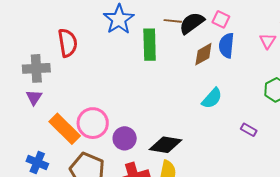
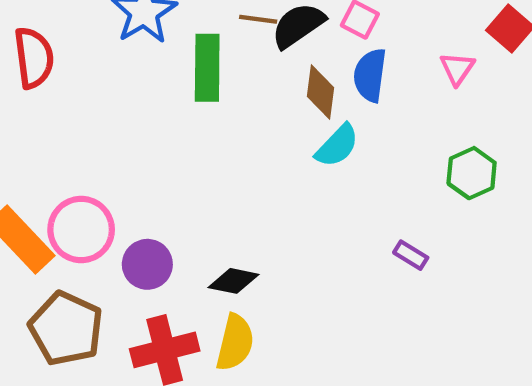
brown diamond: (203, 54) -> (321, 92), turned -55
cyan semicircle: (212, 98) -> (337, 146), moved
black diamond: (165, 145) -> (234, 281), size x0.7

